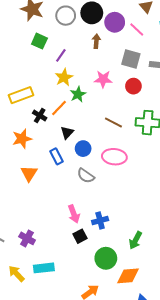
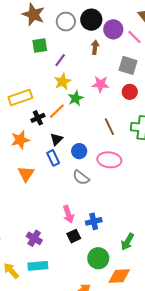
green square: (39, 41) -> (40, 46), turned -35
black cross: (40, 116) -> (38, 118), turned 32
brown line: (113, 122) -> (109, 127), turned 36
black triangle: (67, 133) -> (56, 139), moved
purple cross: (27, 238) -> (34, 238), moved

